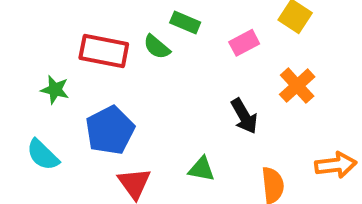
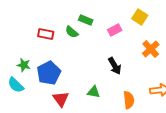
red rectangle: (104, 51) -> (46, 34), size x0.7
orange cross: (297, 86) -> (151, 49), moved
green star: (55, 90) -> (24, 65), moved

